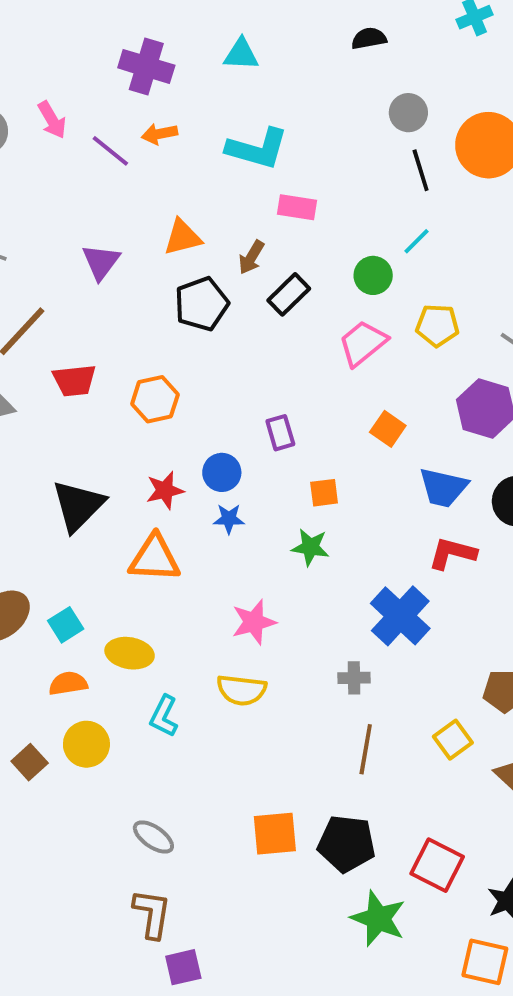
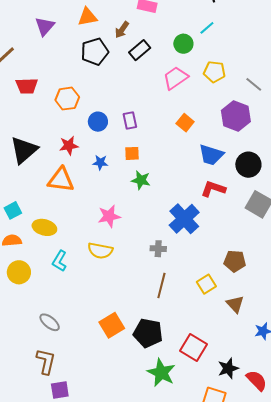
blue circle: (222, 472) -> (98, 122), moved
orange square: (324, 493) -> (132, 153), moved
orange square: (275, 834) -> (112, 325), turned -30

